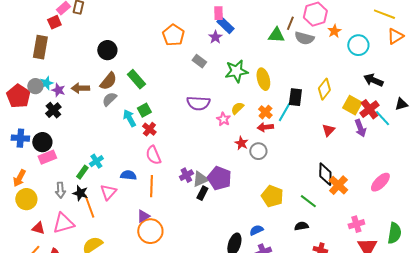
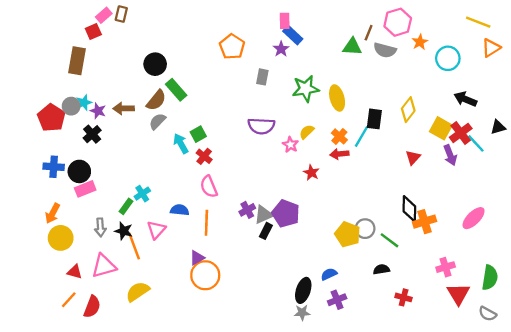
gray rectangle: (199, 61) -> (262, 77), turned 64
green rectangle: (136, 79) -> (176, 90), moved
gray circle: (258, 151) -> (365, 229), moved
orange cross: (338, 185) -> (425, 222), turned 30

